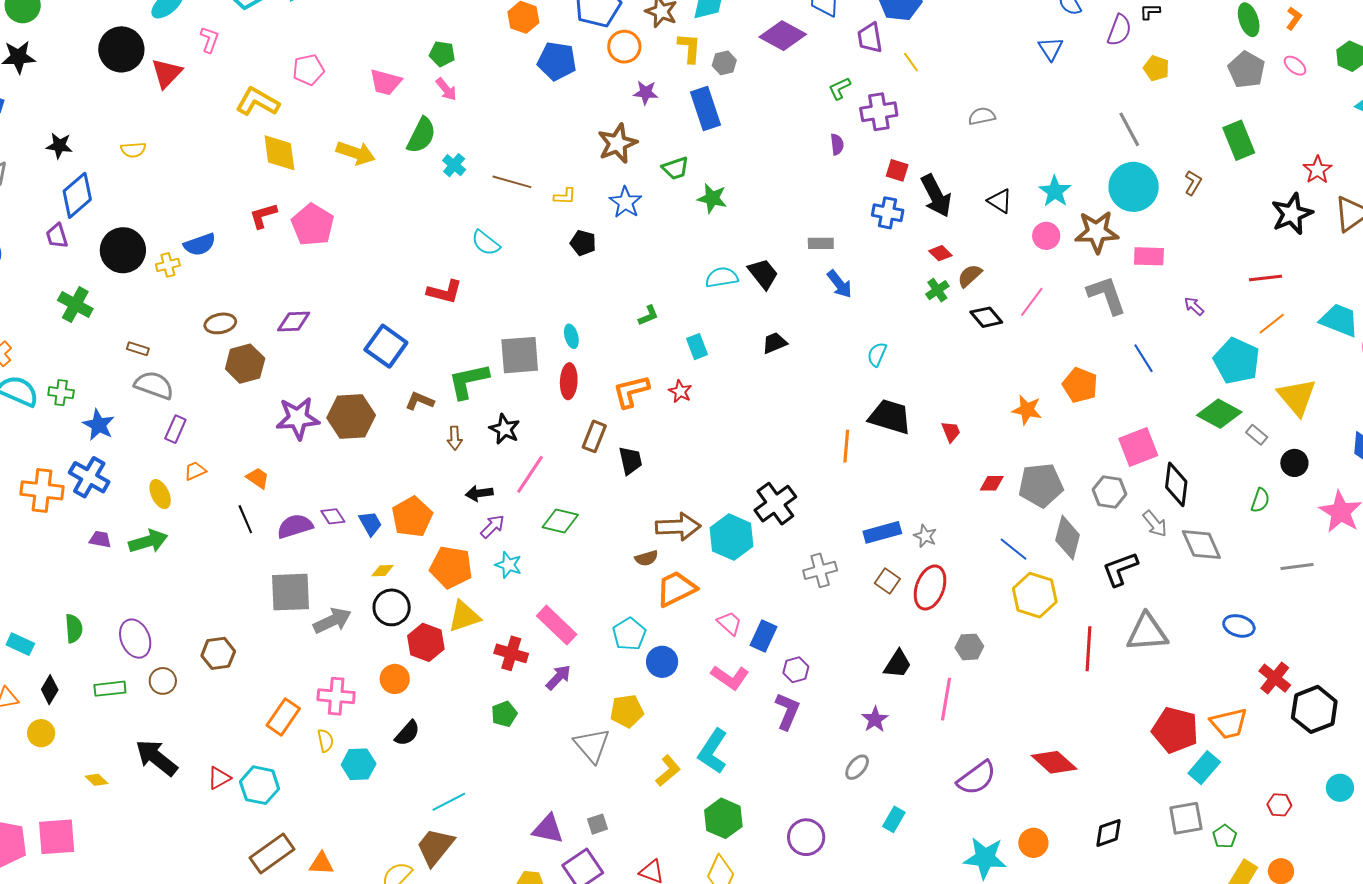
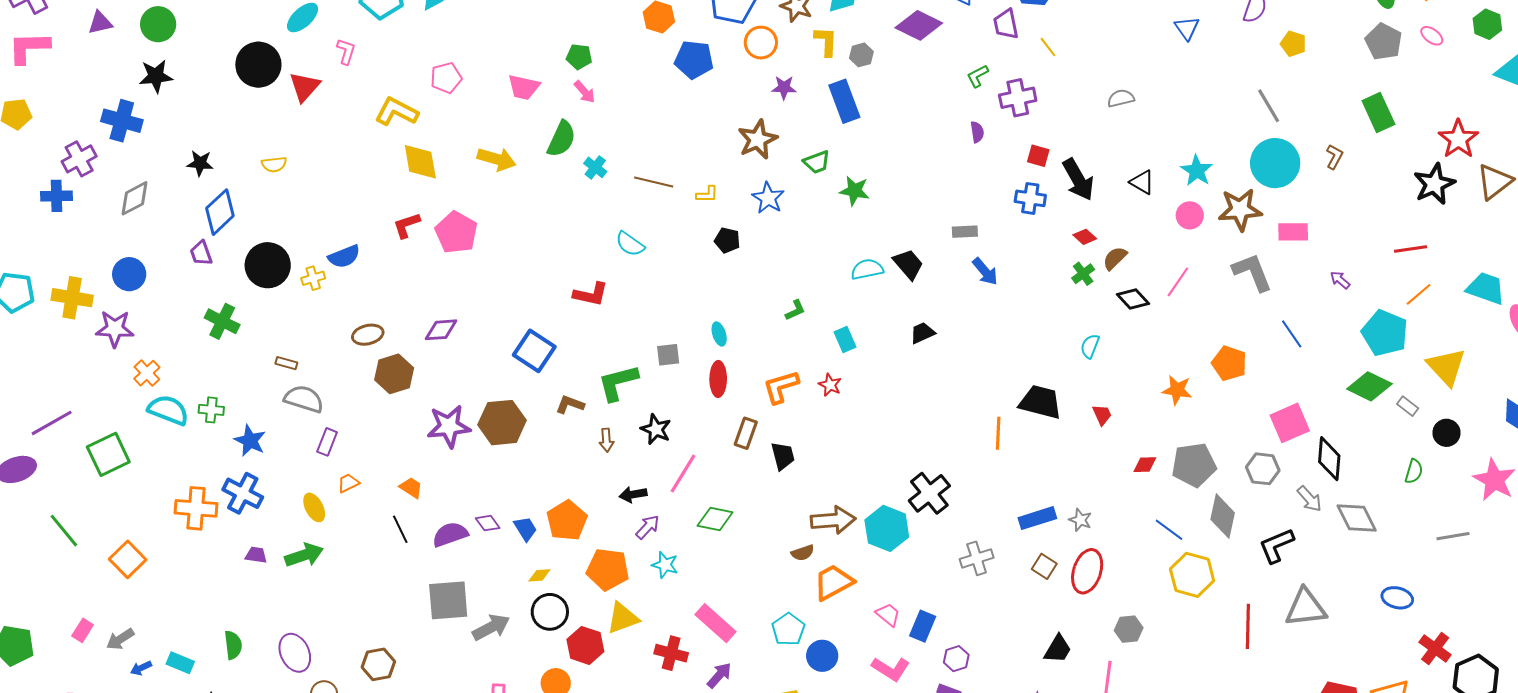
red star: (1318, 170) -> (1458, 139), size x1.4
cyan semicircle: (877, 354) -> (1090, 346), moved
gray square: (520, 355) -> (668, 355), size x0.6

